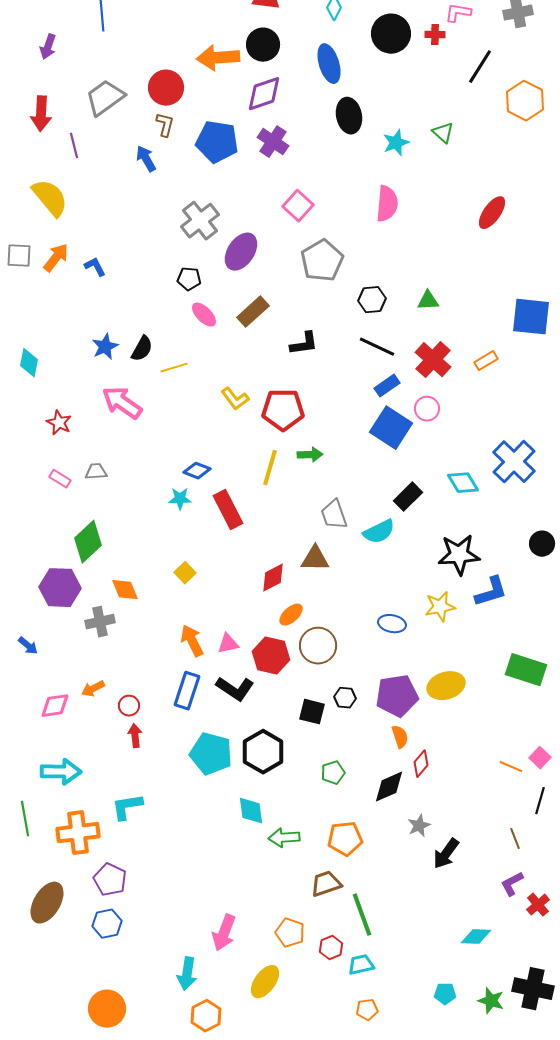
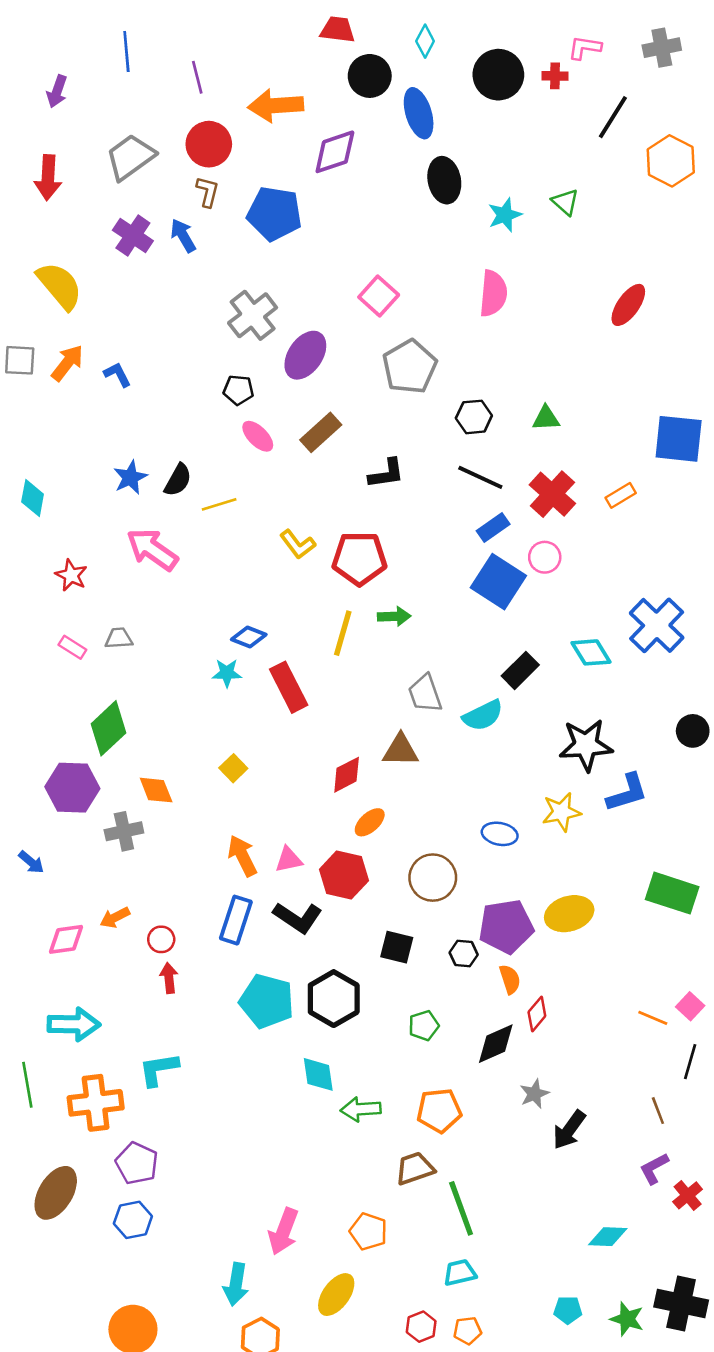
black circle: (263, 45) -> (370, 76), moved
purple cross: (273, 142) -> (133, 235), moved
purple line: (74, 146) -> (197, 77), moved
brown circle: (318, 646) -> (433, 878), moved
black hexagon: (345, 698) -> (464, 954), moved
red hexagon: (331, 948) -> (421, 1327), moved

